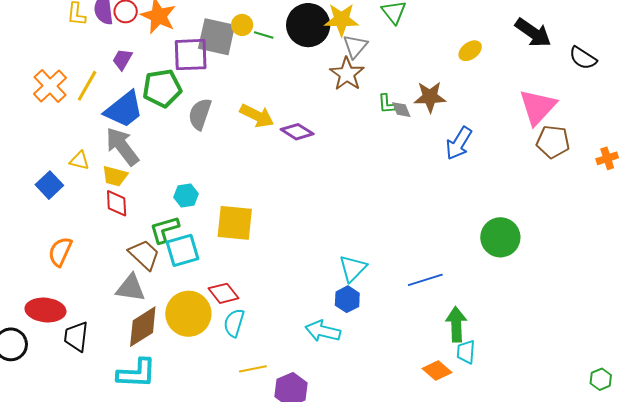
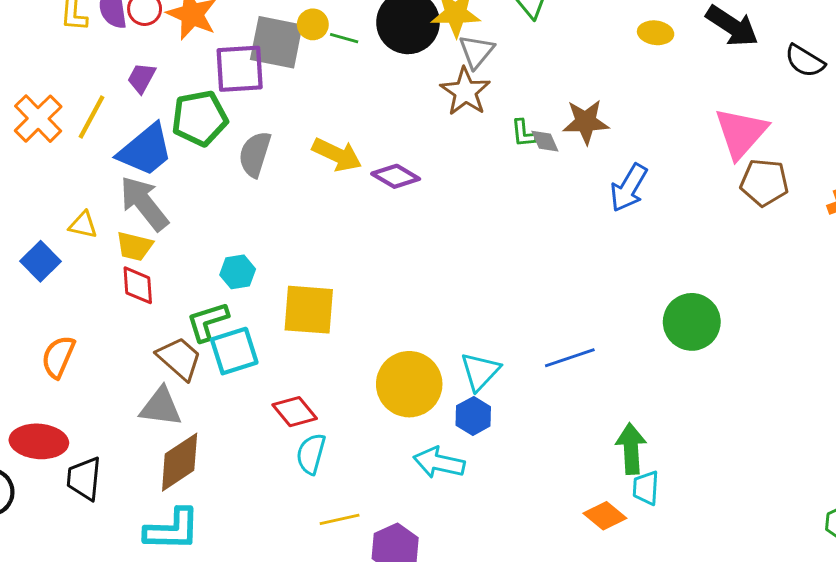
yellow ellipse: (470, 51) -> (656, 33), moved, turned 45
blue line: (425, 280) -> (570, 358), moved
yellow circle: (188, 314) -> (409, 384), moved

